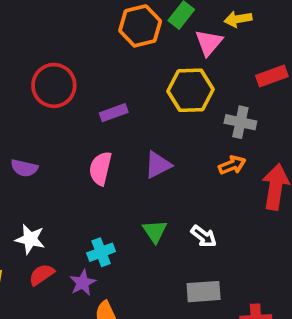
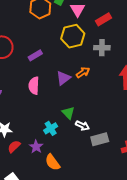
red rectangle: (272, 76) -> (103, 19), moved
orange arrow: (232, 165) -> (83, 72), moved
white arrow: (204, 236) -> (82, 126), moved
cyan cross: (101, 252) -> (51, 128), moved

